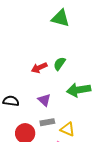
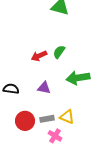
purple triangle: (44, 100) -> (44, 88), turned -32
gray rectangle: (47, 122) -> (47, 119), moved

